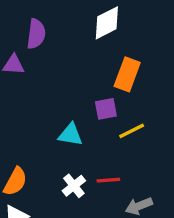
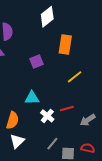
purple square: (106, 109) -> (36, 62), moved
cyan triangle: (70, 135) -> (32, 98), moved

